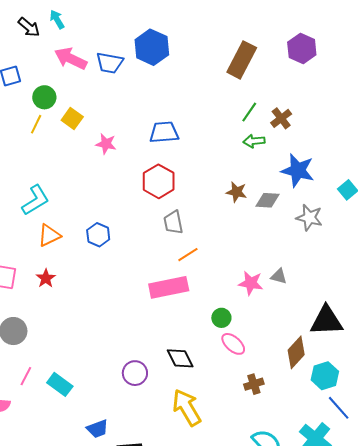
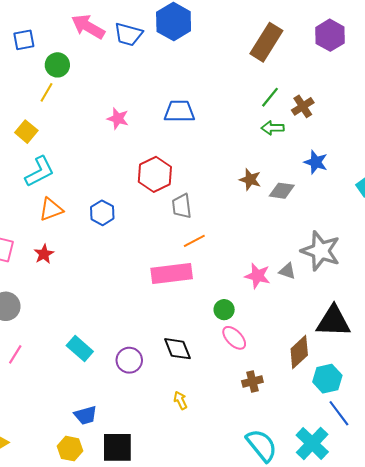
yellow square: (72, 119) -> (26, 132), moved
blue star: (298, 170) -> (316, 162), size x0.7
red hexagon: (159, 181) -> (155, 174), moved
gray star: (309, 218) -> (321, 251), moved, size x1.4
cyan rectangle: (60, 384) -> (80, 349), moved
yellow arrow: (187, 408) -> (180, 400), size x0.5

